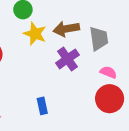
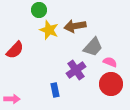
gray trapezoid: (99, 39) -> (93, 47), moved, turned 50
purple cross: (67, 59) -> (76, 70), moved

